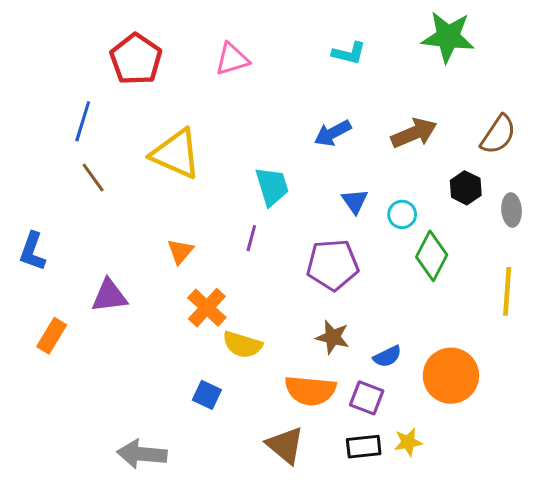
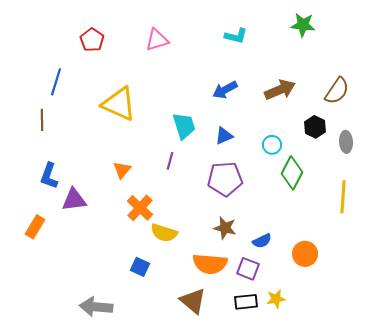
green star: (448, 37) -> (303, 25), size x0.7
red pentagon: (136, 59) -> (92, 40), size x0.7
brown line: (93, 177) -> (42, 120), moved, turned 35
blue triangle: (355, 201) -> (224, 136), moved, turned 42
blue L-shape: (32, 251) -> (49, 176), moved
orange circle: (451, 376) -> (305, 254), size x0.7

